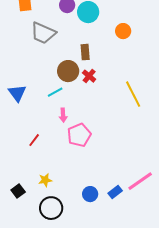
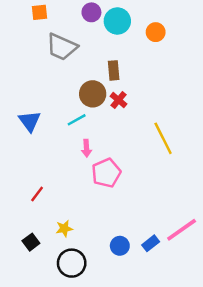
orange circle: (123, 31) -> (156, 32), moved
yellow line: (133, 94) -> (163, 138), moved
red line: (34, 140) -> (37, 194), moved

